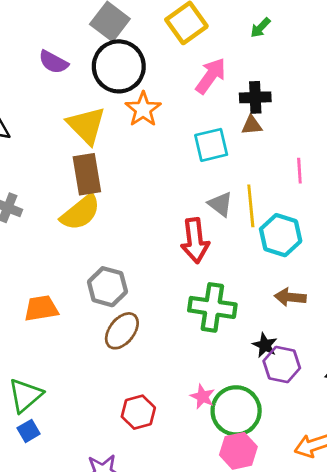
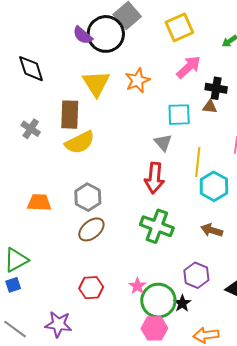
black circle: (119, 66) -> (106, 34), moved
brown rectangle: (87, 174) -> (70, 115), moved
gray triangle: (220, 204) -> (163, 142), moved
black star: (265, 345) -> (182, 303), moved

